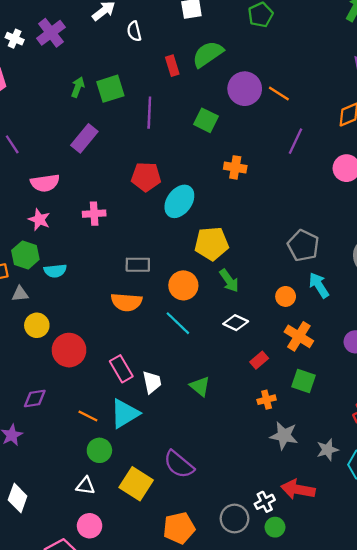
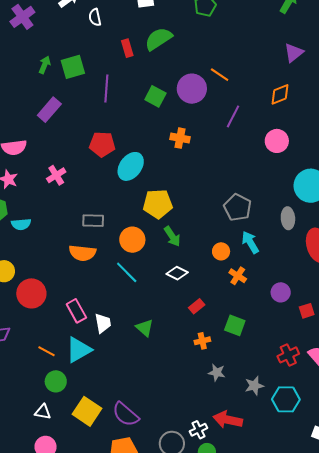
purple circle: (245, 89) -> (192, 89), moved
pink cross: (94, 214) -> (56, 175), turned -30
orange cross: (299, 336) -> (238, 276), moved, size x0.7
gray star: (284, 436) -> (217, 373), size x0.7
purple semicircle: (179, 464) -> (126, 414), moved

